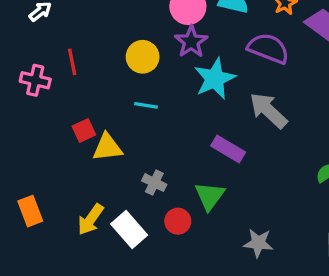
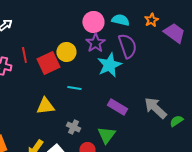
purple semicircle: (268, 48) -> (127, 46), moved, turned 50
cyan line: (146, 105) -> (74, 88), moved
gray arrow: (268, 110) -> (155, 108), moved
red square: (84, 131) -> (48, 63), moved, size x1.6

